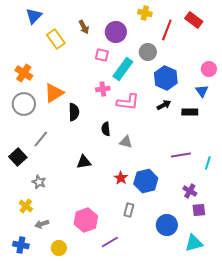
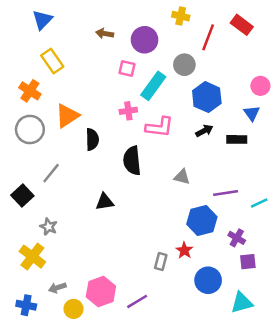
brown arrow: (84, 27) -> (105, 34), turned 128
yellow rectangle: (56, 39) -> (52, 61), moved
black semicircle: (106, 129) -> (132, 161), size x1.6
gray triangle: (126, 142) -> (182, 177), moved
cyan line: (208, 163) -> (259, 203), turned 48
red star: (121, 178) -> (184, 250), moved
blue hexagon: (146, 181) -> (202, 220), moved
yellow cross: (26, 206) -> (32, 257), size x1.5
pink hexagon: (86, 220) -> (101, 291), moved
gray arrow: (42, 224) -> (57, 288), moved

